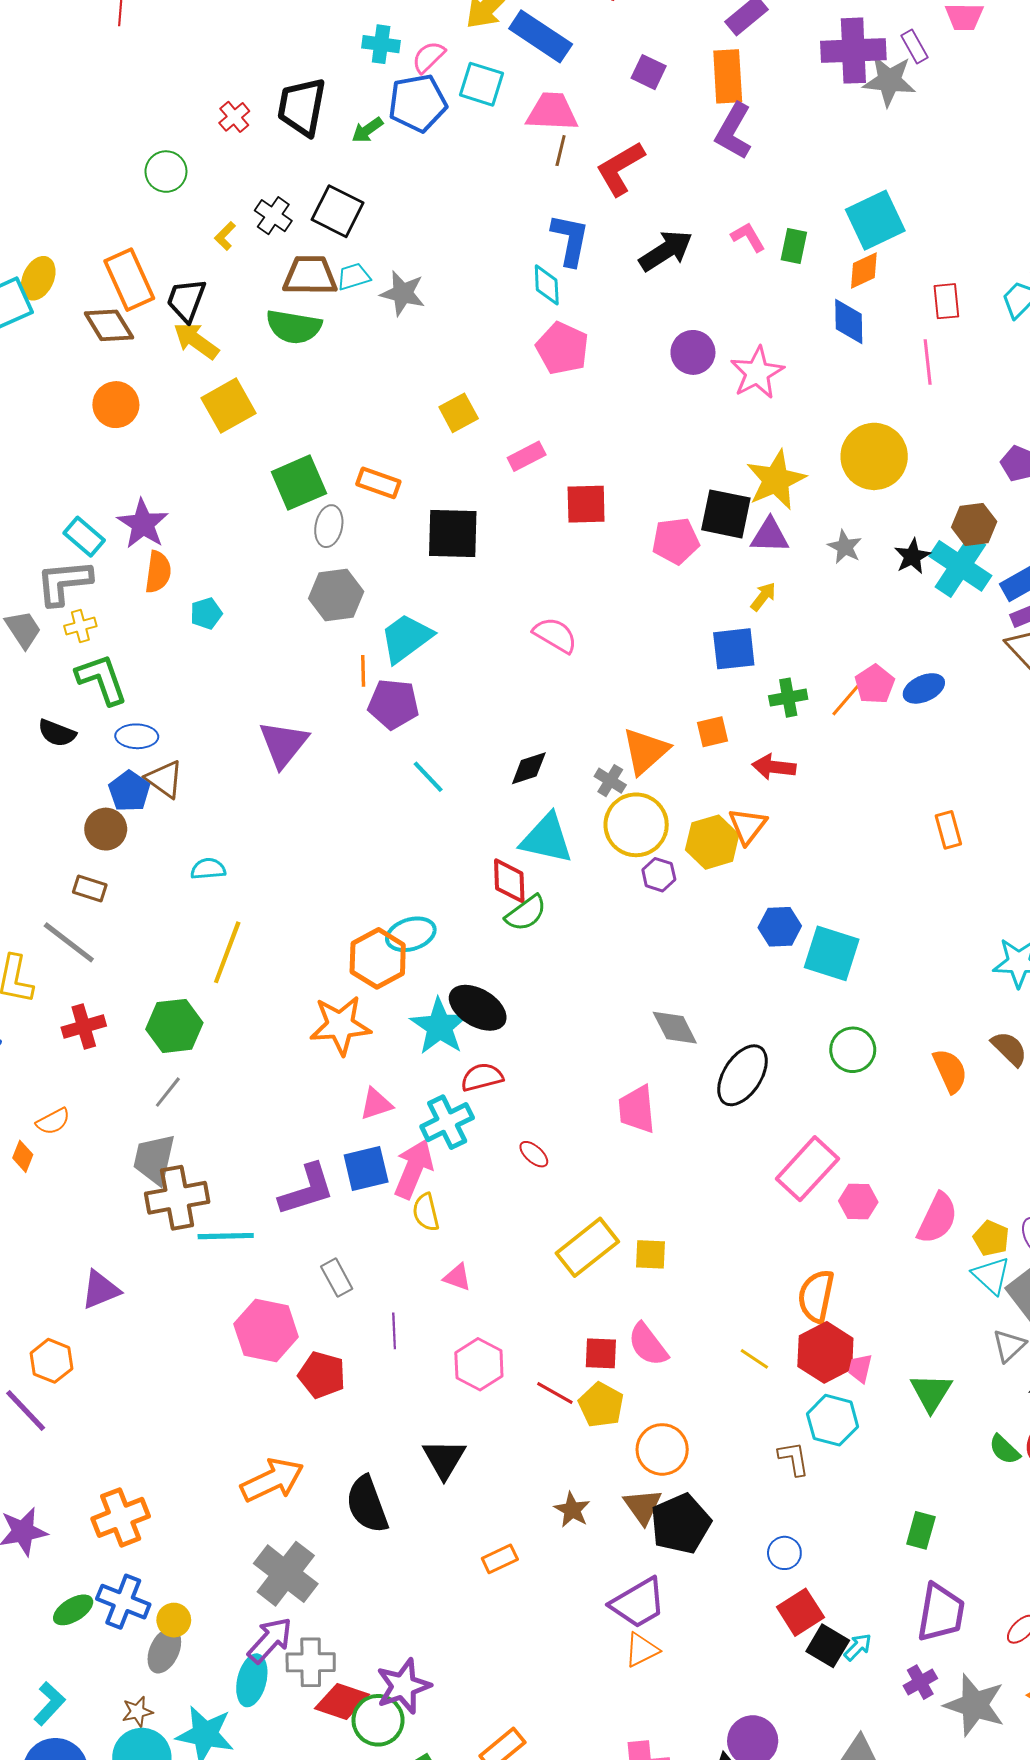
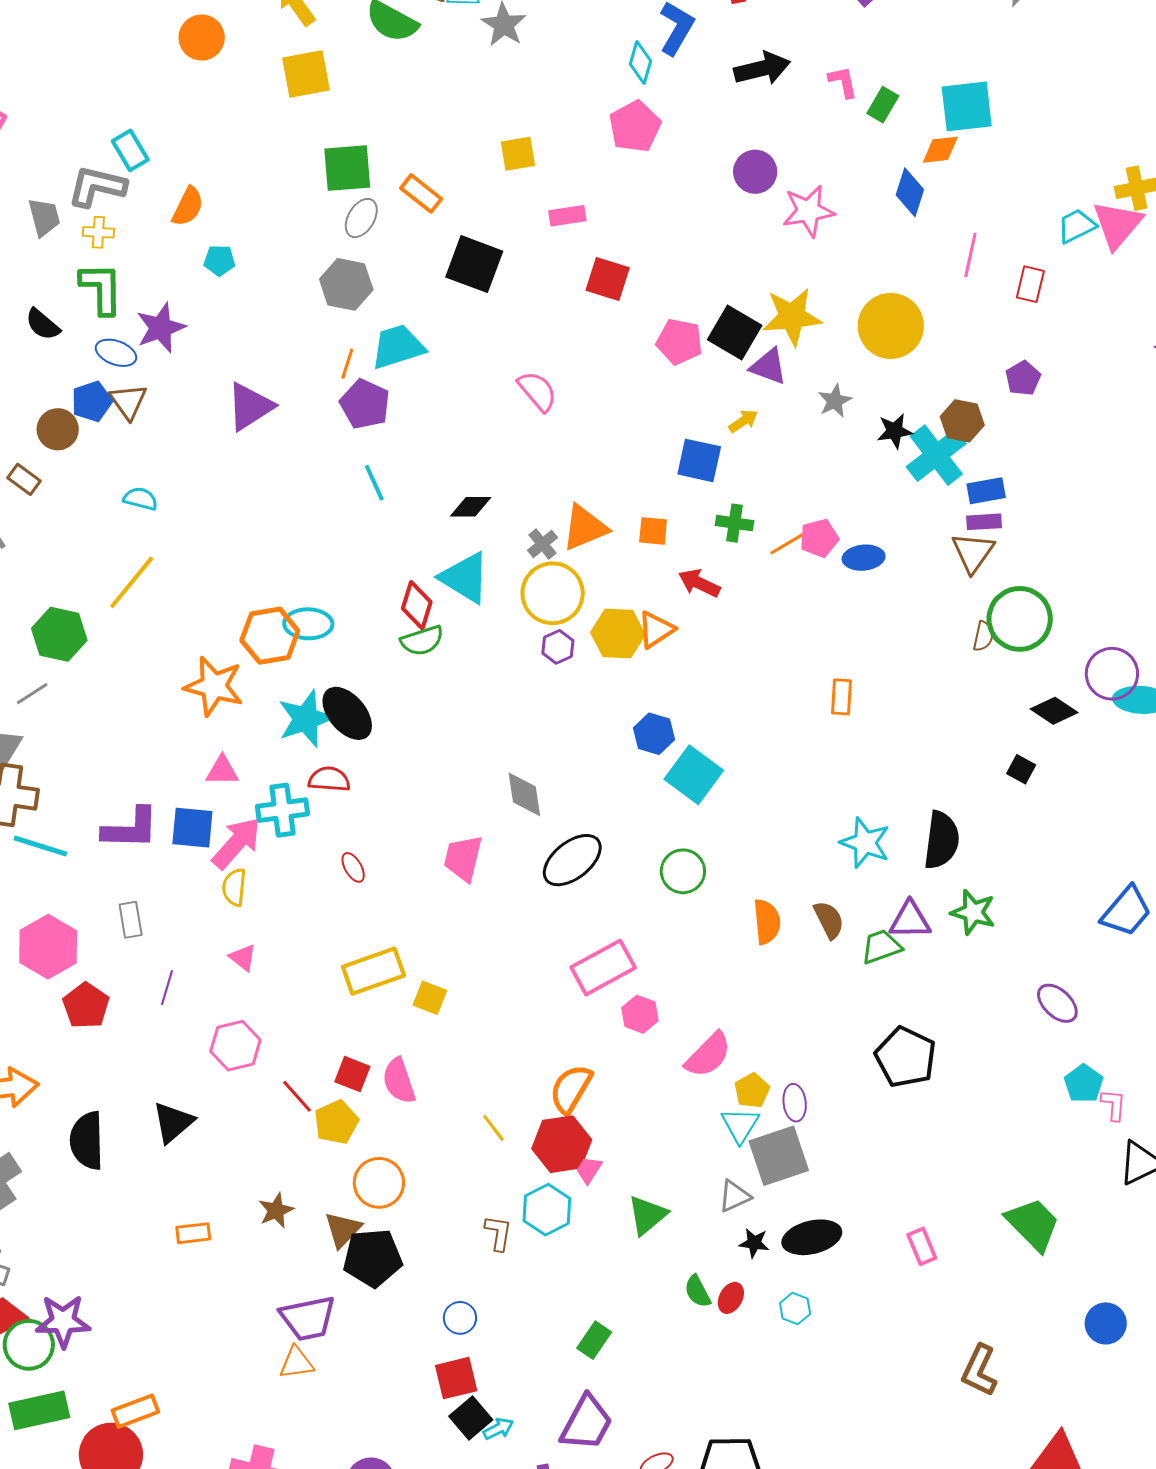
red rectangle: (946, 301) -> (1030, 284), moved
purple star: (143, 524) -> (161, 328), moved

